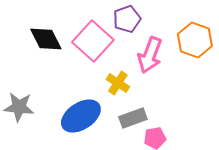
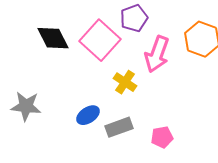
blue ellipse: (81, 116) -> (88, 115), size x0.6
gray rectangle: (133, 118) -> (119, 127), moved

